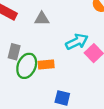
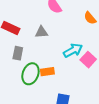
gray rectangle: (14, 52) -> (18, 53), moved

